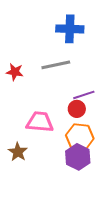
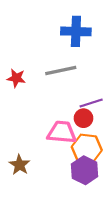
pink trapezoid: (40, 122) -> (62, 132), moved

